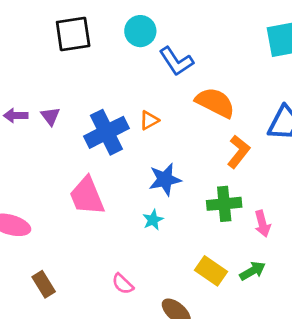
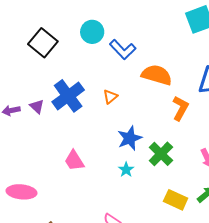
black square: (73, 34) -> (43, 43), turned -32
blue cross: (106, 132) -> (68, 96), moved
pink trapezoid: (87, 196) -> (74, 161), size x0.7
green cross: (224, 204) -> (161, 154), moved, turned -30

